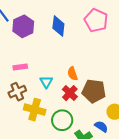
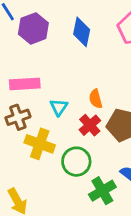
pink rectangle: (20, 67) -> (25, 84), size x1.5

